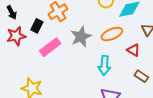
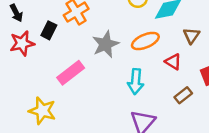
pink rectangle: (50, 47) -> (71, 73), moved
brown rectangle: (141, 76) -> (183, 95), turned -72

